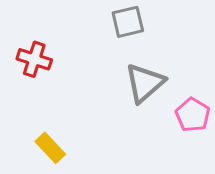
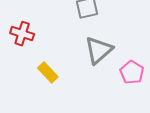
yellow rectangle: (50, 148) -> (48, 72), moved

